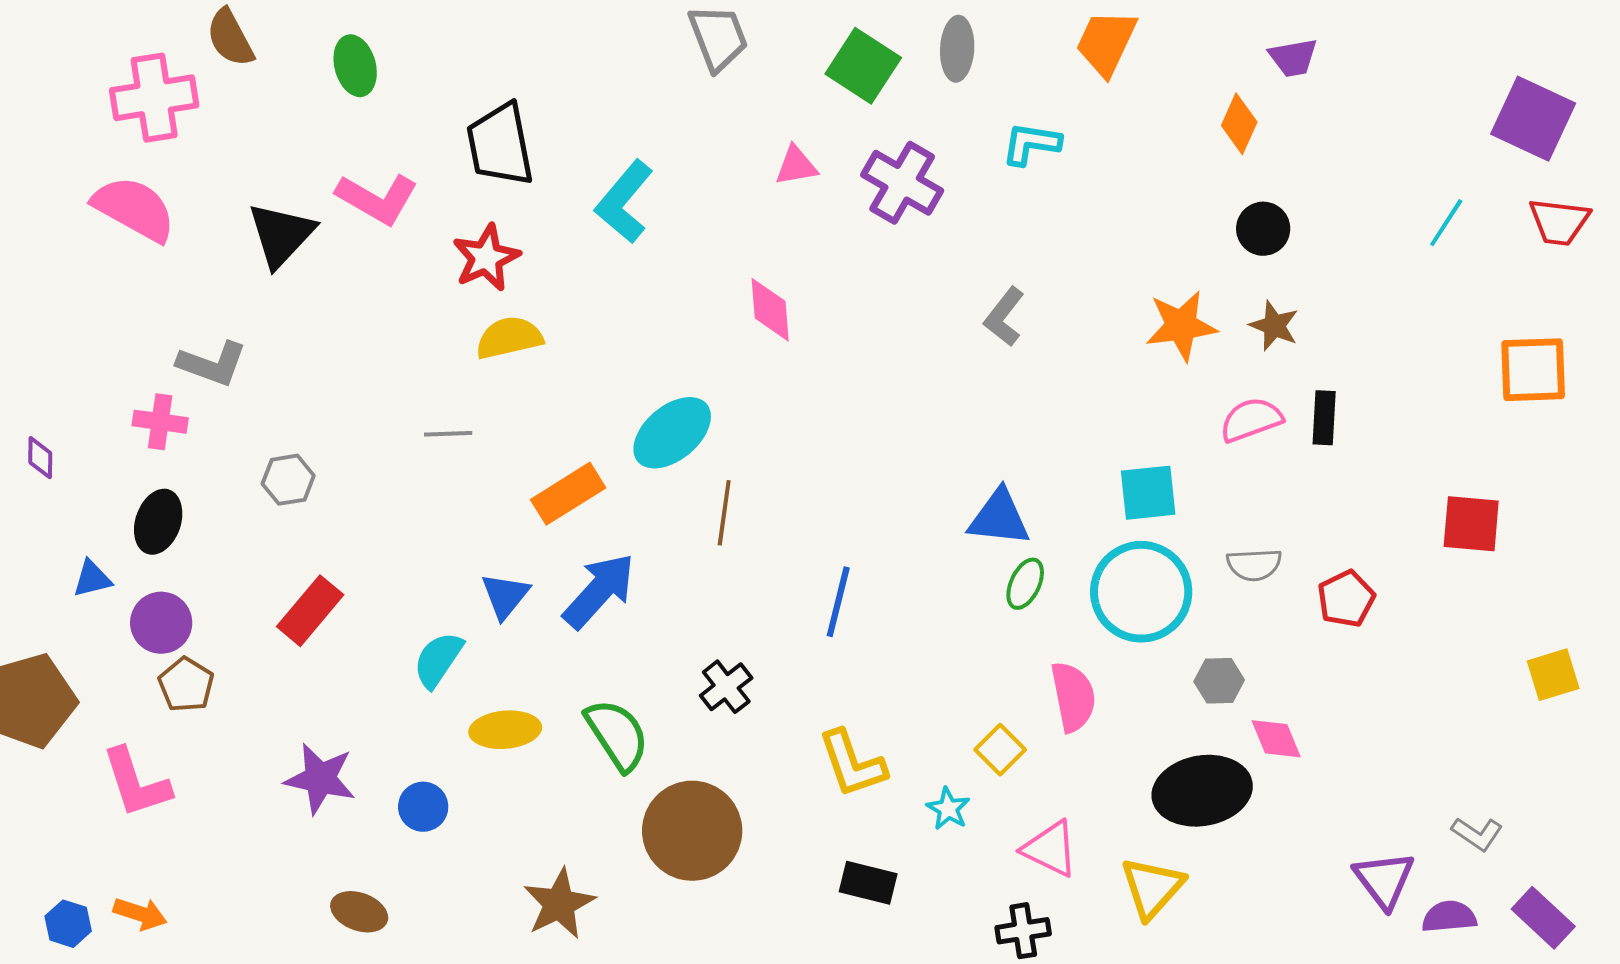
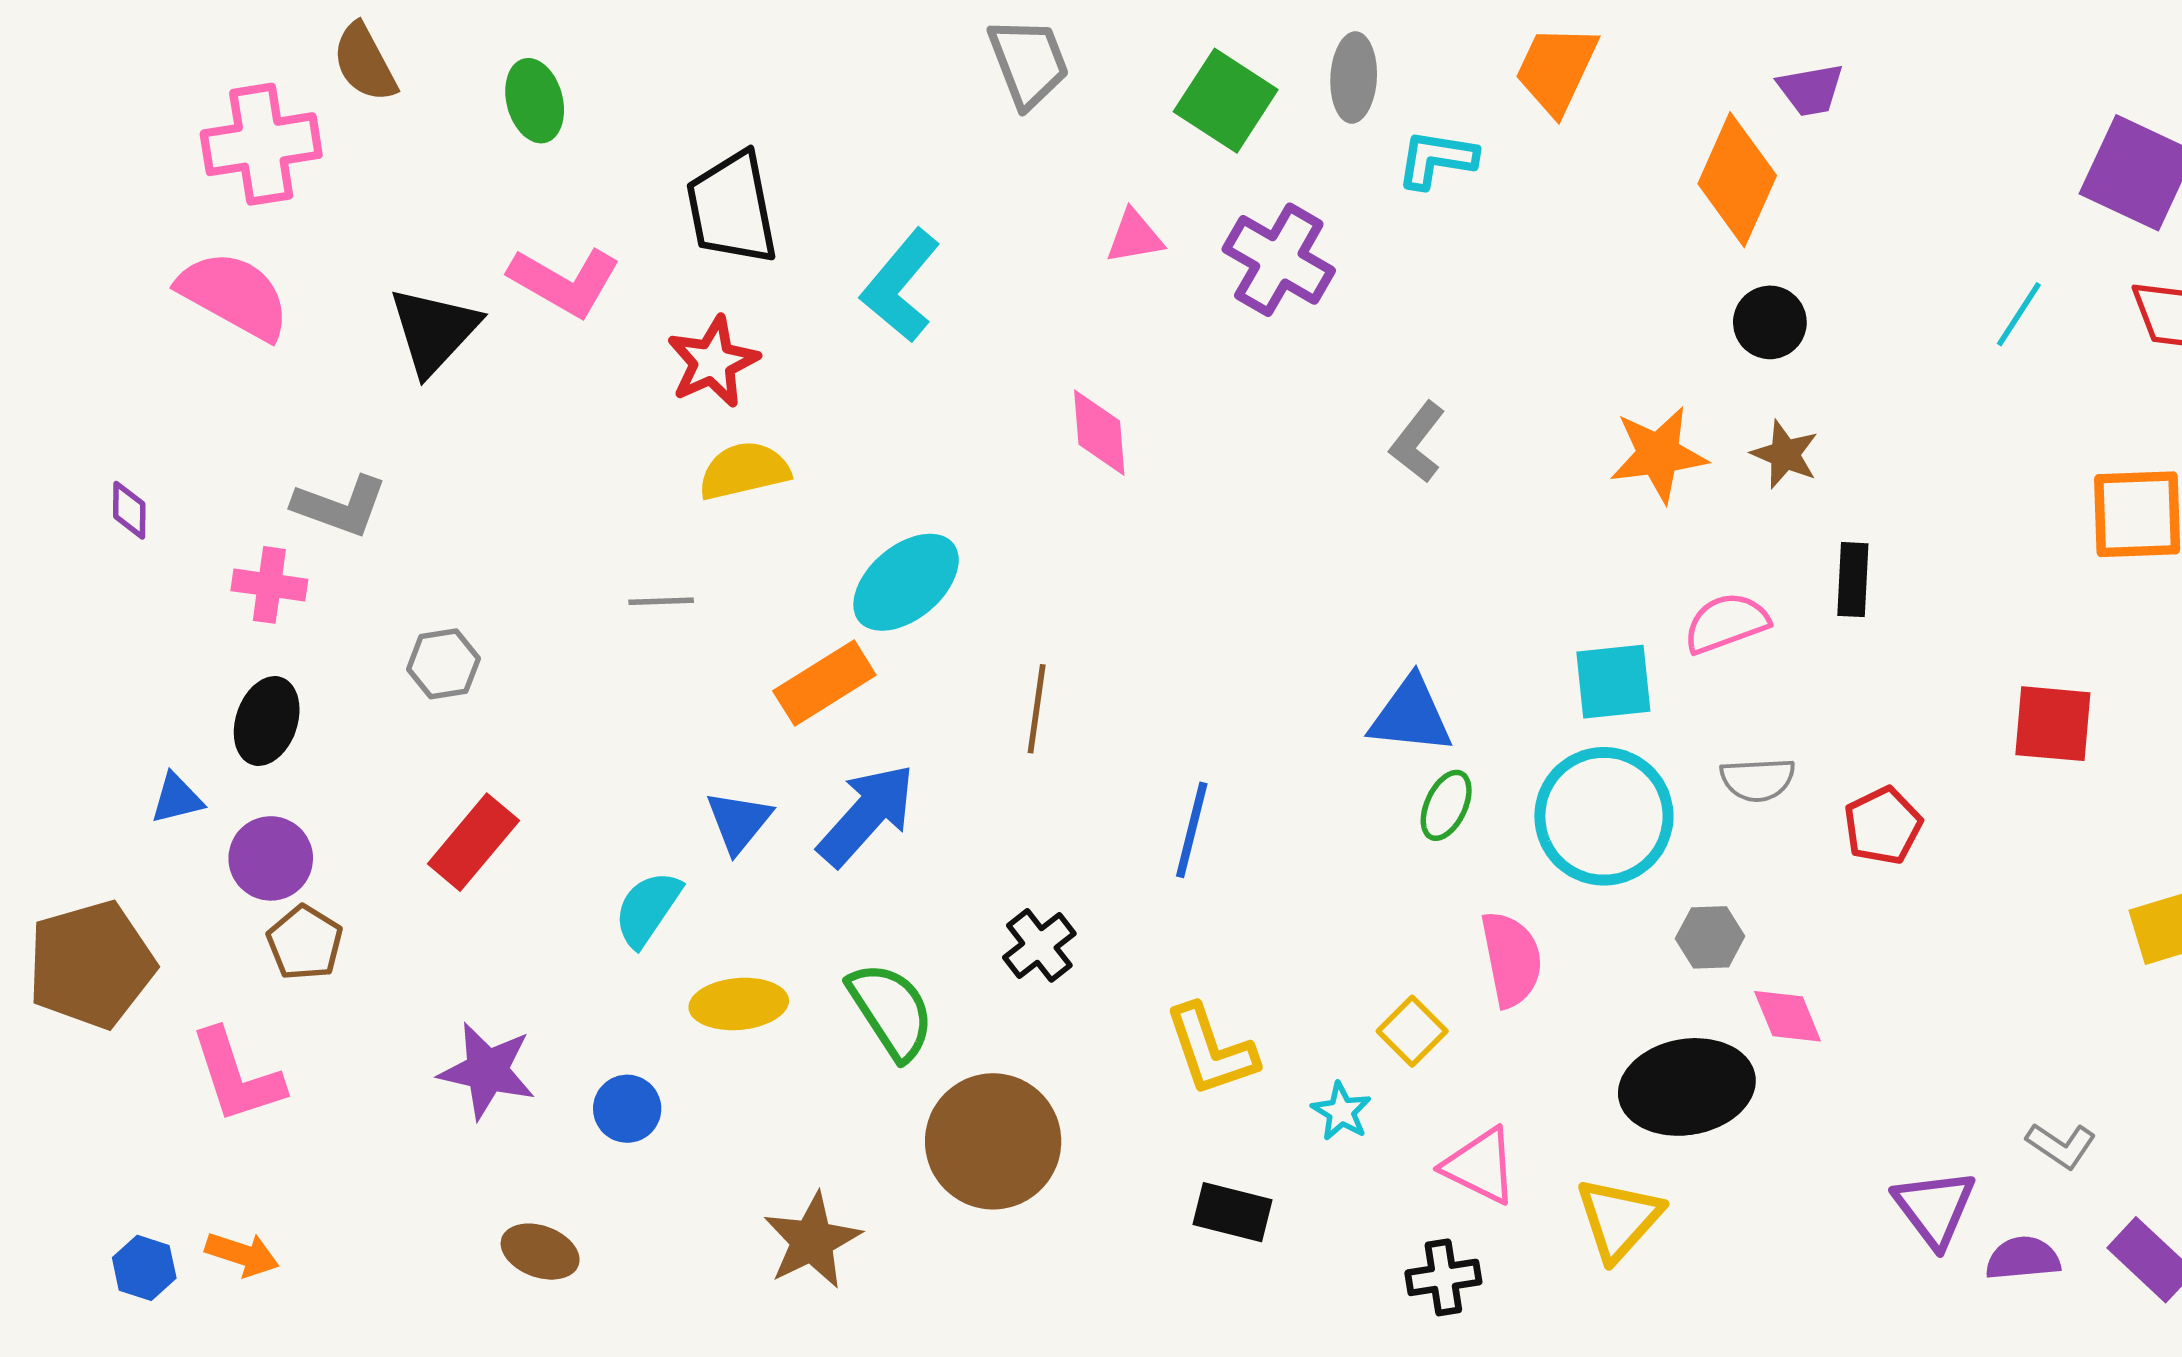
orange diamond: (1239, 124) -> (1737, 180), size x1.6
cyan L-shape: (1031, 144) -> (1437, 159), moved
pink semicircle: (1251, 420) -> (1726, 623), moved
cyan ellipse: (672, 433) -> (906, 582), moved
purple diamond: (40, 458) -> (129, 510), moved

